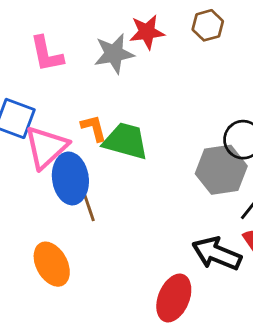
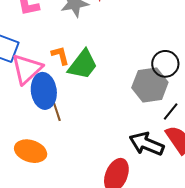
green trapezoid: (126, 141) -> (83, 65), turned 112
orange ellipse: (52, 264) -> (31, 151), turned -44

